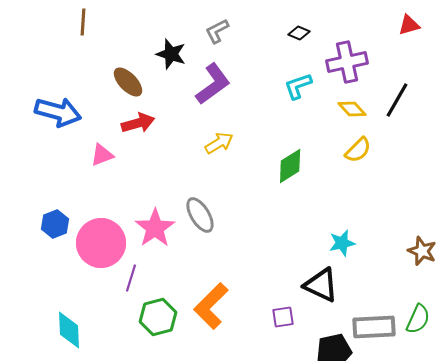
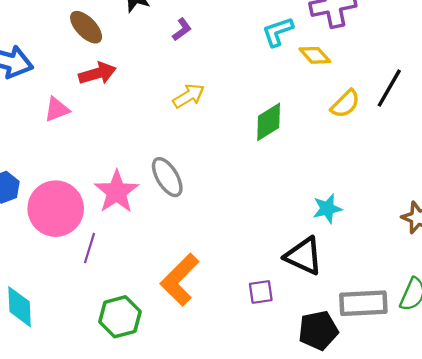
purple L-shape: (213, 84) -> (182, 29), size x0.5
black line: (397, 100) -> (389, 88), moved
yellow diamond: (352, 109) -> (315, 55), moved
green hexagon: (158, 317) -> (120, 317), moved

